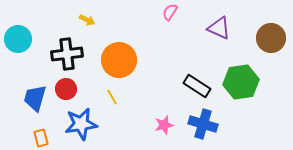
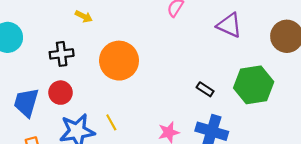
black cross: (67, 54) -> (62, 54), size x0.7
black rectangle: (197, 86) -> (205, 89), size x0.6
yellow line: (112, 97) -> (111, 122), moved

